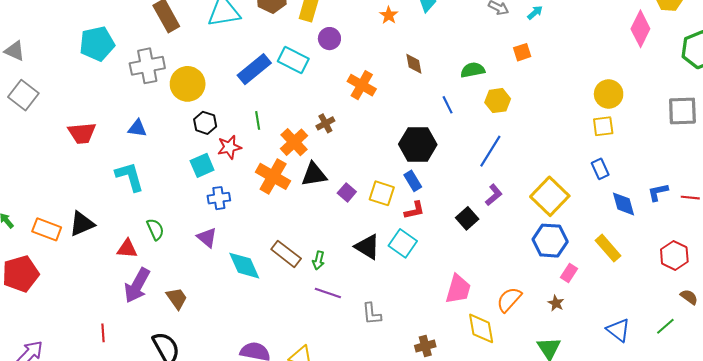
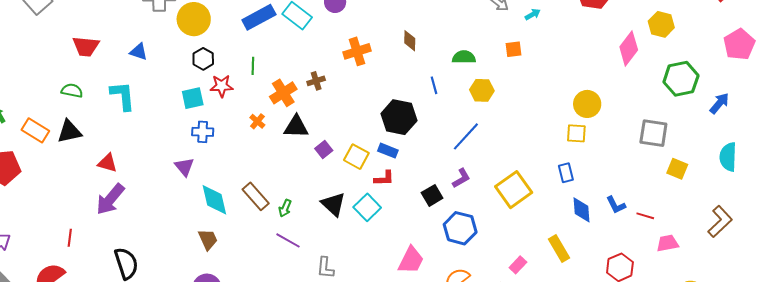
orange cross: (362, 85) -> (357, 51), turned 32
orange cross: (273, 176) -> (257, 121), size x0.5
blue rectangle: (413, 181) -> (388, 151), turned -48
blue L-shape: (658, 192) -> (616, 205), turned -115
green semicircle: (155, 229) -> (72, 91), moved, turned -65
blue hexagon: (550, 241) -> (460, 228), moved
brown trapezoid: (177, 298) -> (208, 239), moved

